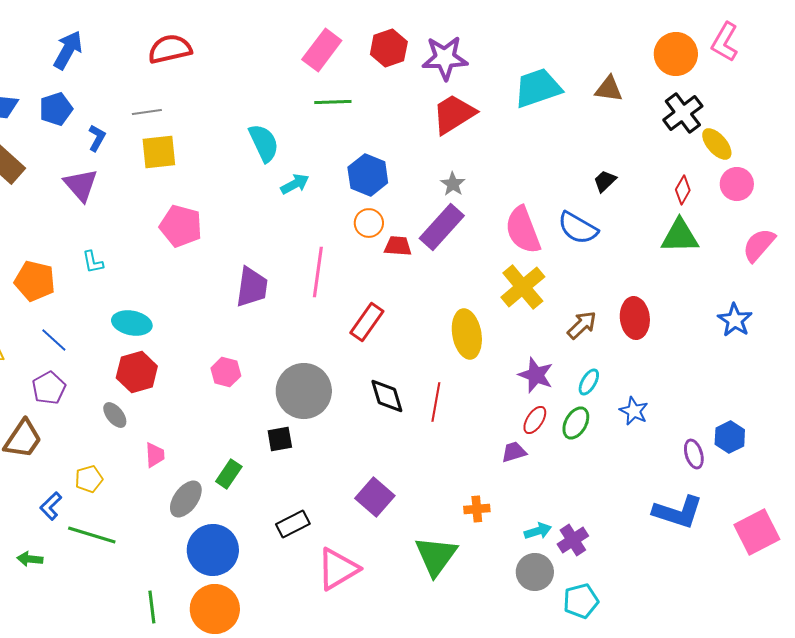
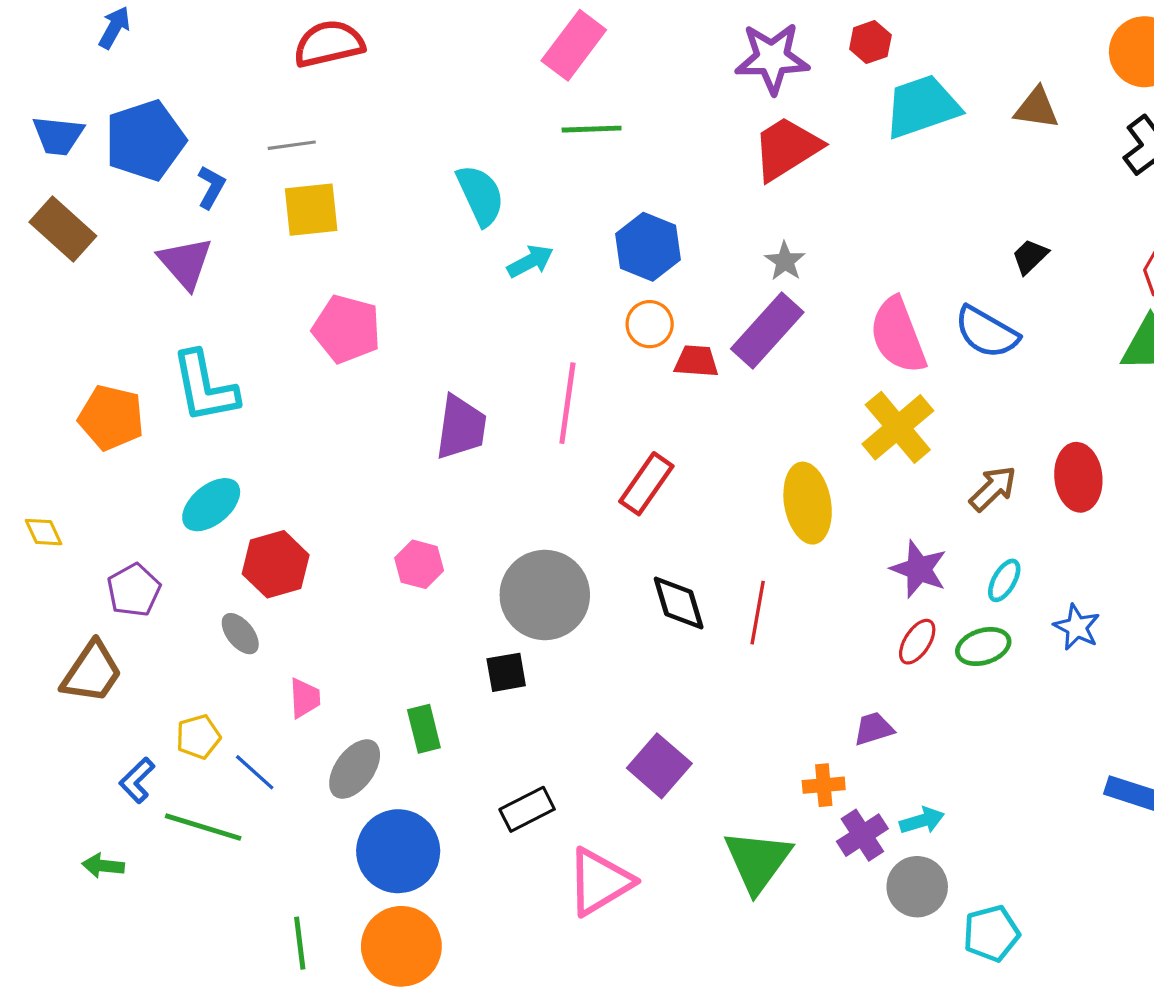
red hexagon: (389, 48) -> (870, 42), moved, size x0.7
blue arrow: (68, 50) -> (114, 28), moved, size x0.7
blue pentagon: (56, 109) -> (145, 140), size x1.5
cyan L-shape: (93, 262) -> (205, 387), size x2.0
cyan ellipse: (132, 323) -> (211, 505), moved, turned -51
blue line: (54, 340) -> (255, 772), moved
green ellipse: (576, 423) -> (983, 647), turned 44
purple trapezoid: (514, 452) -> (874, 729), moved
green rectangle: (229, 474) -> (424, 729), turned -48
purple cross: (573, 540) -> (862, 835), moved

